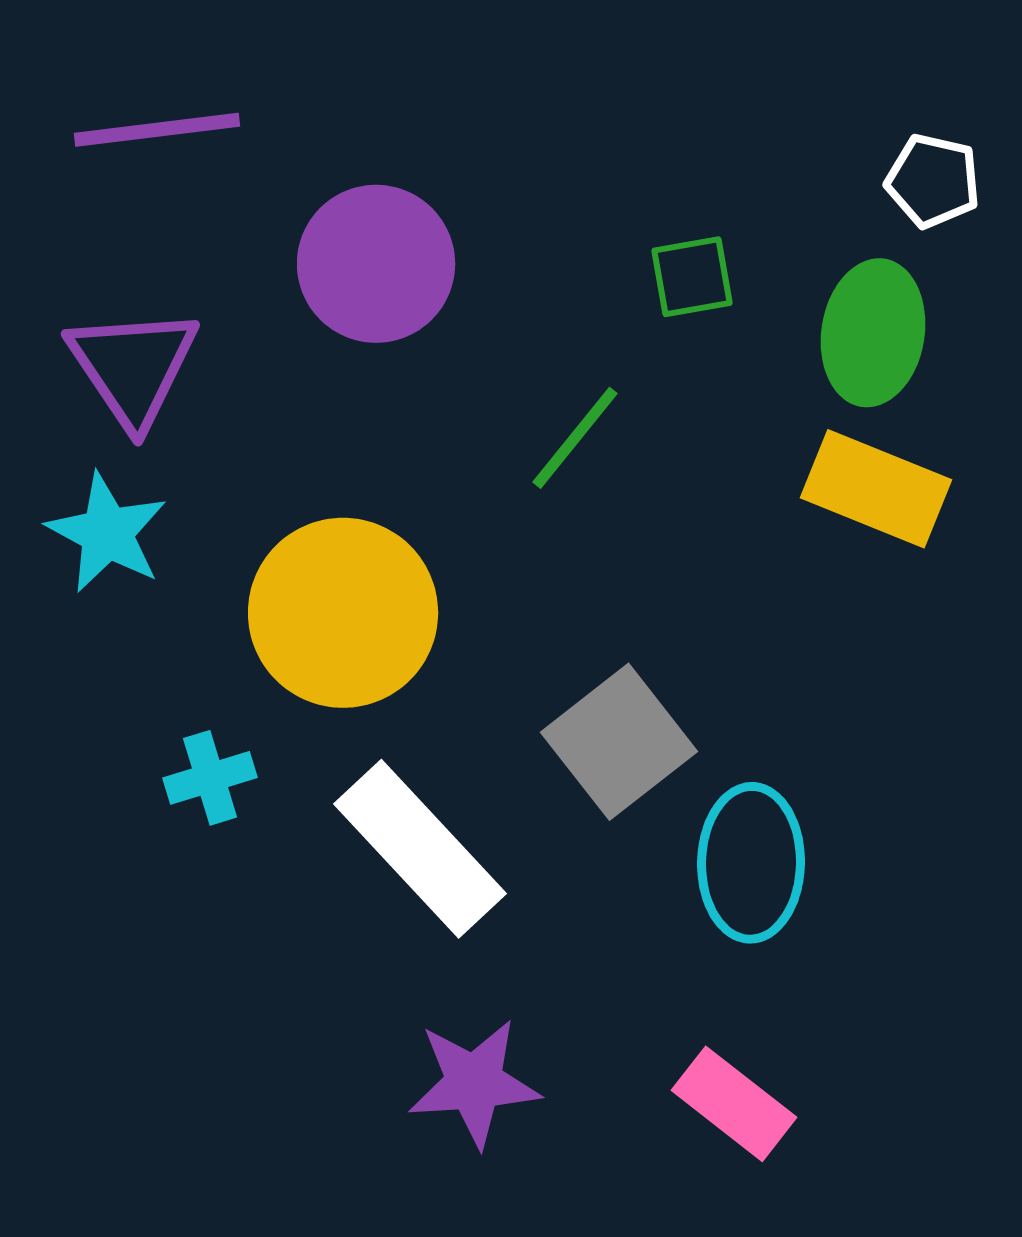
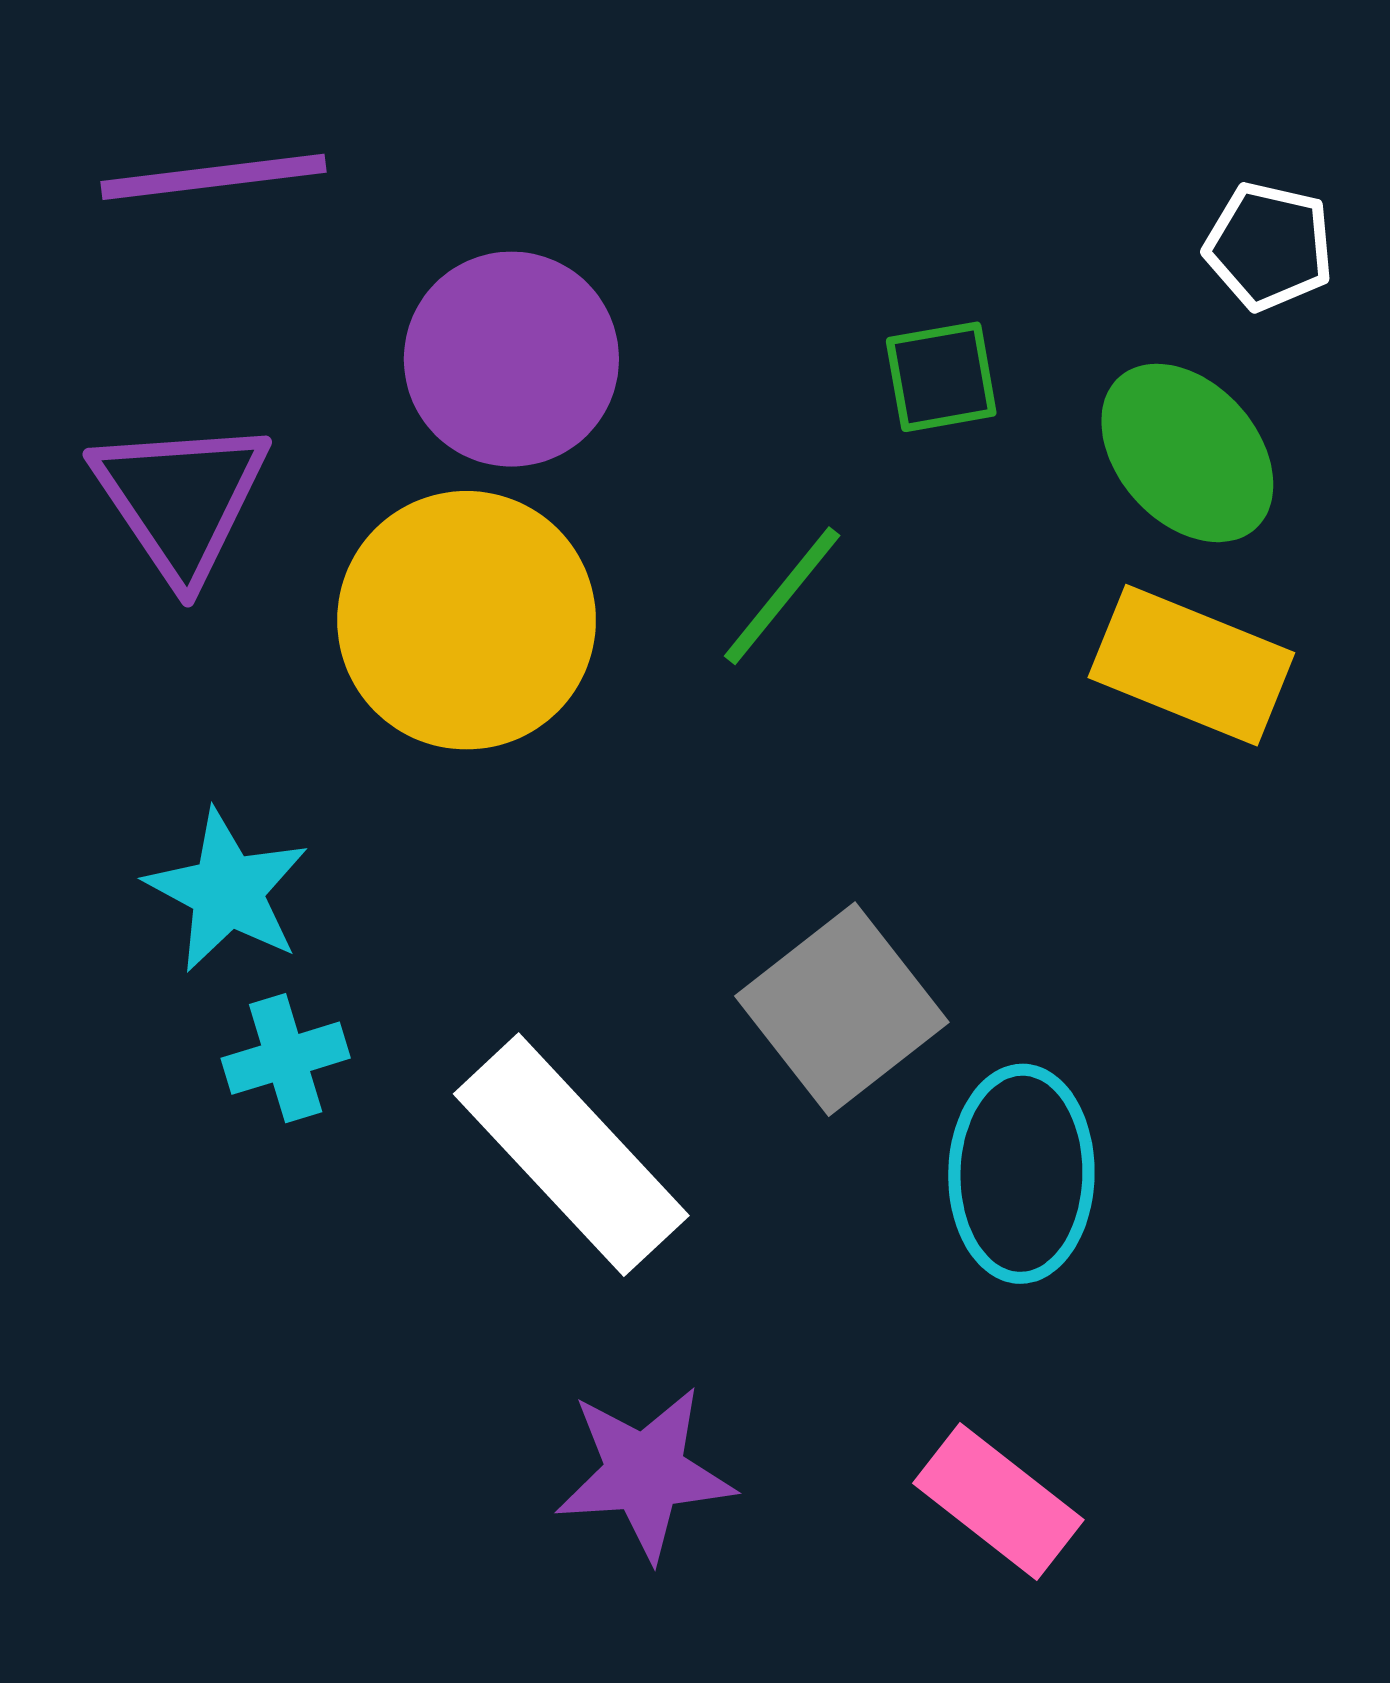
green ellipse: (873, 333) -> (1187, 453), turned -51
cyan star: (107, 533) -> (227, 891), moved
yellow circle: (343, 613) -> (467, 620), moved

